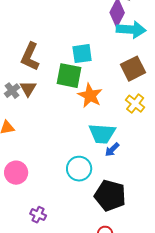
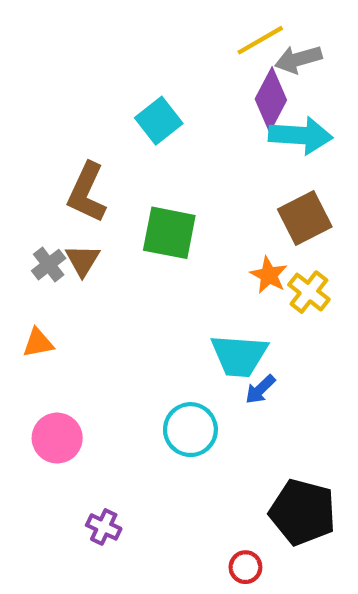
cyan square: (82, 54) -> (159, 121), moved, turned -30
orange star: (90, 96) -> (269, 275), moved, size x0.7
black pentagon: (110, 196) -> (303, 512), moved

